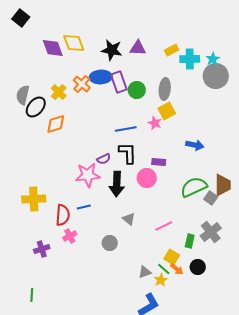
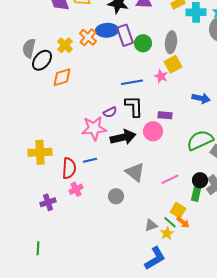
black arrow: (117, 184) -> (123, 137), turned -105
gray triangle: (129, 219) -> (135, 172), size x1.5
black circle: (198, 267) -> (200, 180), moved

